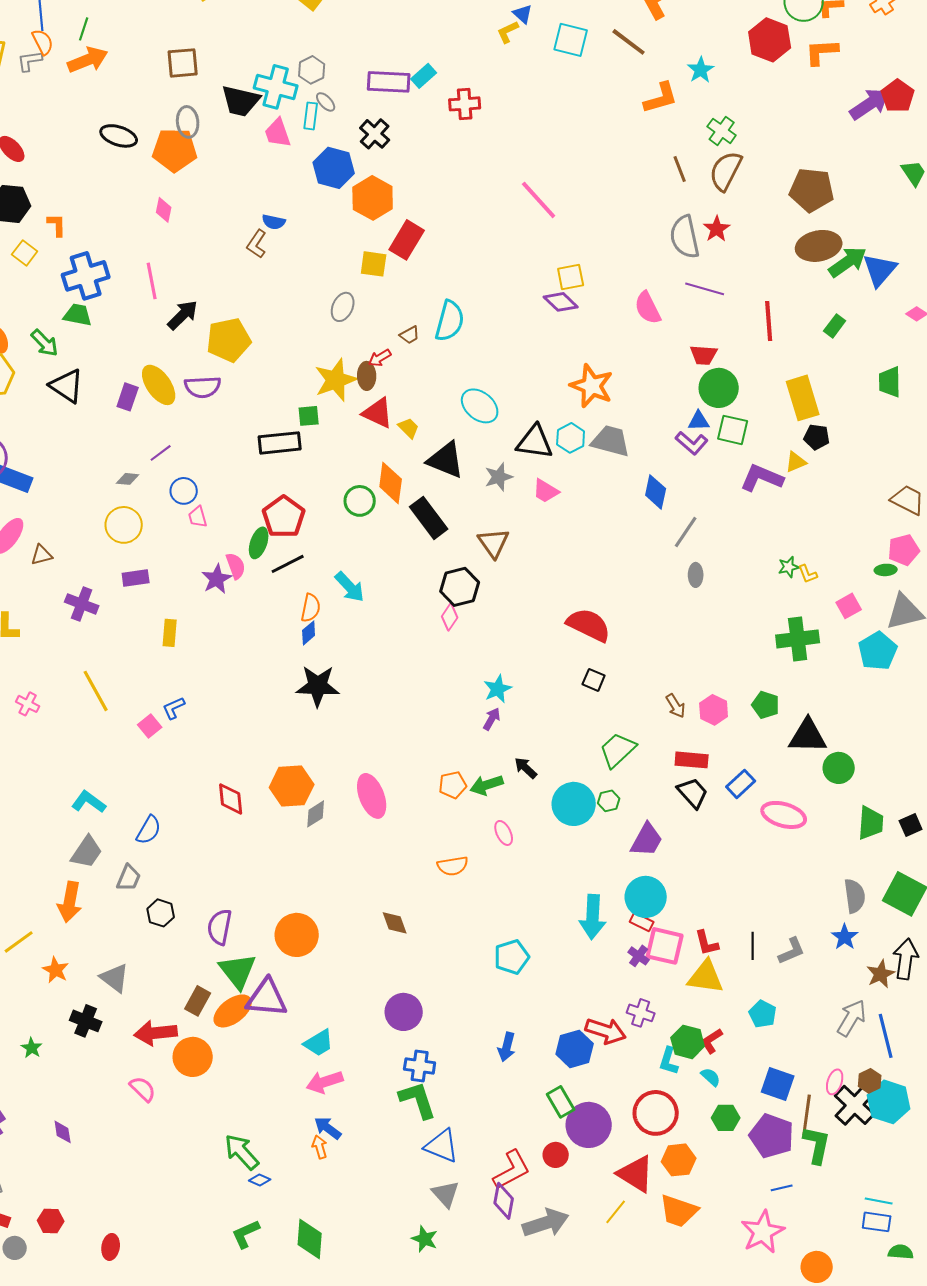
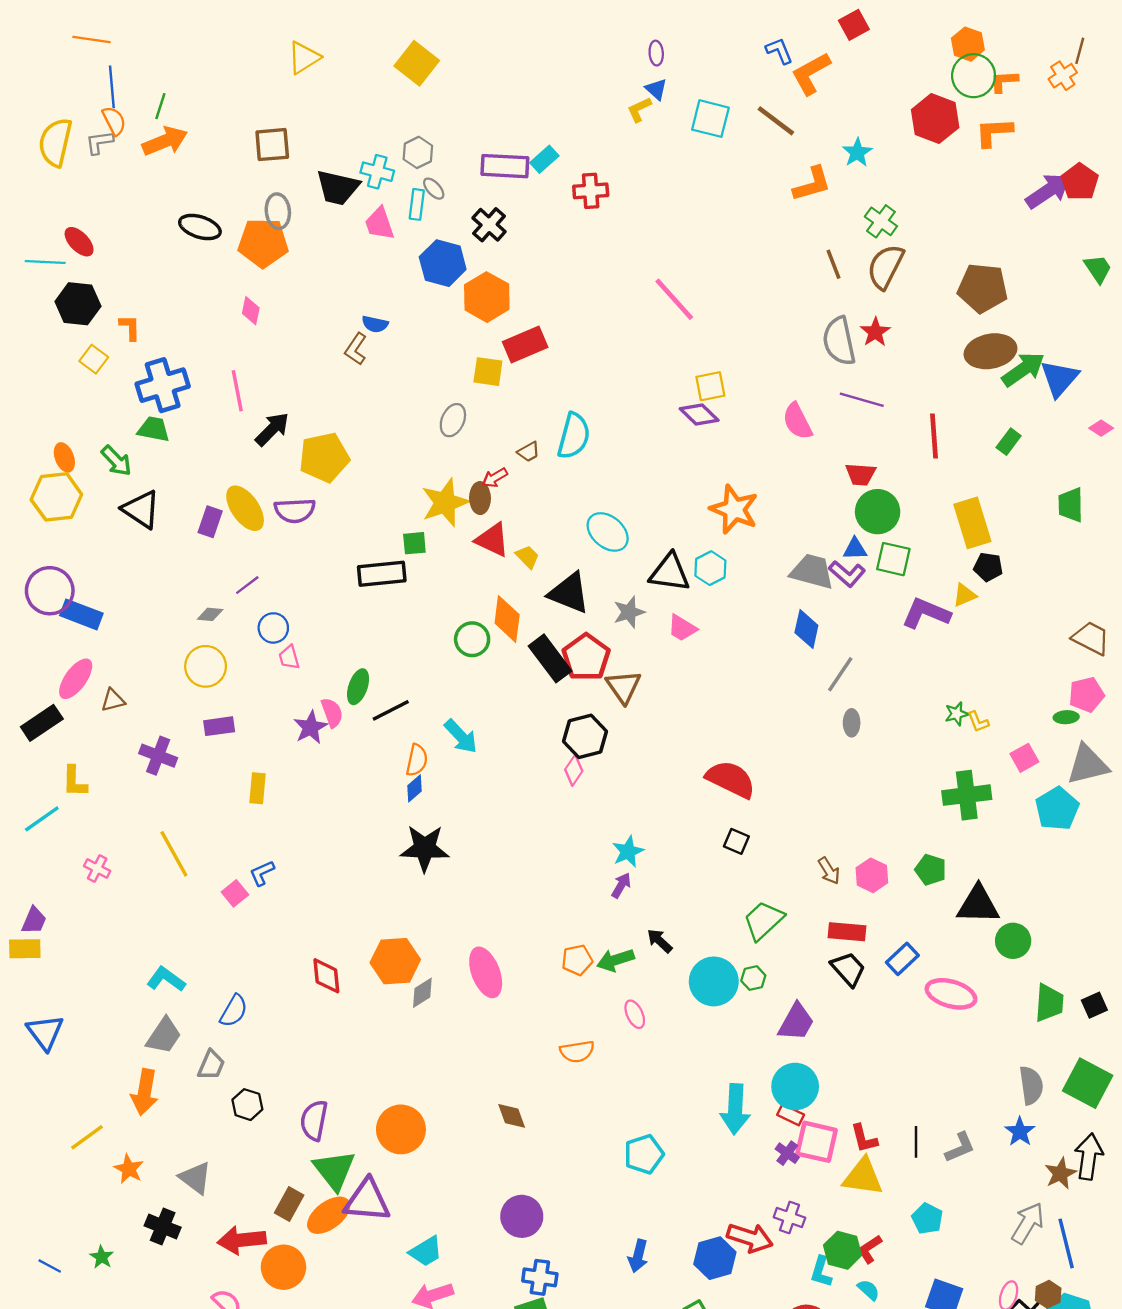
cyan cross: (276, 87) -> (377, 172), size x0.7
red rectangle: (407, 240) -> (525, 344), turned 36
gray trapezoid: (611, 441) -> (812, 571), moved
red pentagon: (284, 517) -> (586, 657), moved

